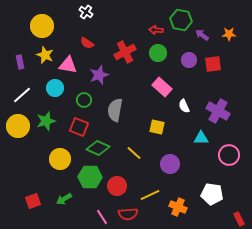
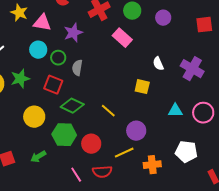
red square: (213, 64) -> (204, 25), moved
pink rectangle: (162, 87) -> (122, 38), moved
cyan circle: (55, 88) -> (38, 50), moved
gray semicircle: (115, 110) -> (77, 68), moved, size x0.7
yellow square: (157, 127) -> (142, 87), moved
cyan triangle: (201, 138) -> (175, 111), moved
purple circle: (170, 164) -> (136, 131), moved
orange cross: (178, 207) -> (152, 165), turned -30

